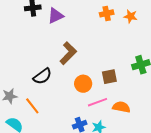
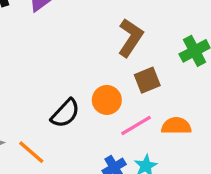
brown L-shape: (68, 53) -> (130, 38), moved
black semicircle: (42, 76) -> (65, 113), moved

